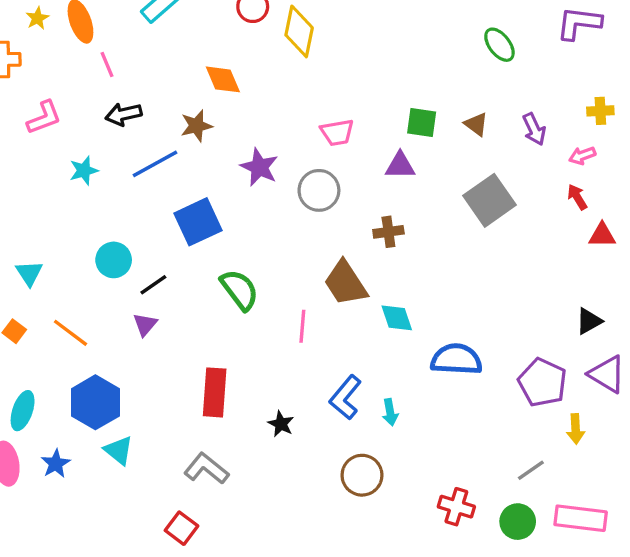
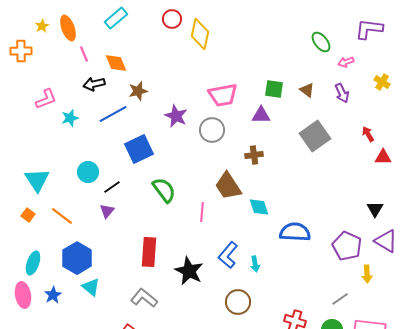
orange diamond: (223, 79) -> (116, 63), moved
yellow cross: (600, 111) -> (382, 82), turned 35
pink L-shape: (44, 118) -> (46, 99), moved
pink trapezoid: (337, 132) -> (223, 95), size x1.4
pink arrow: (582, 156) -> (346, 62), moved
cyan triangle: (29, 273) -> (37, 180), size x1.5
black triangle: (589, 321) -> (375, 209), turned -30
black star: (281, 424) -> (189, 271), size x1.8

